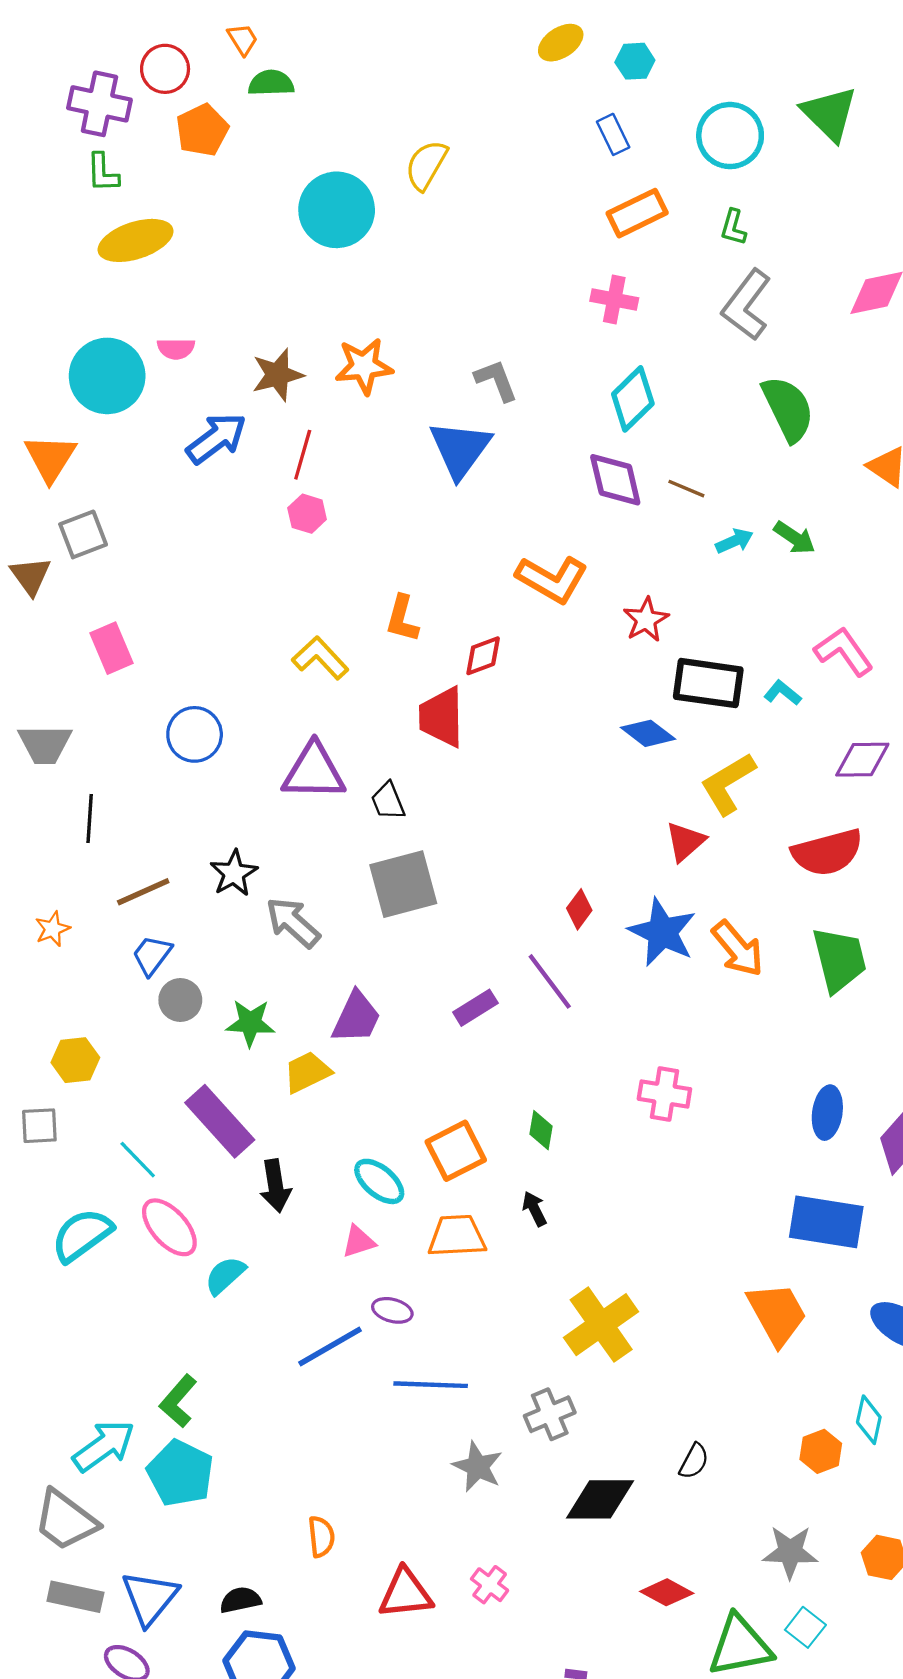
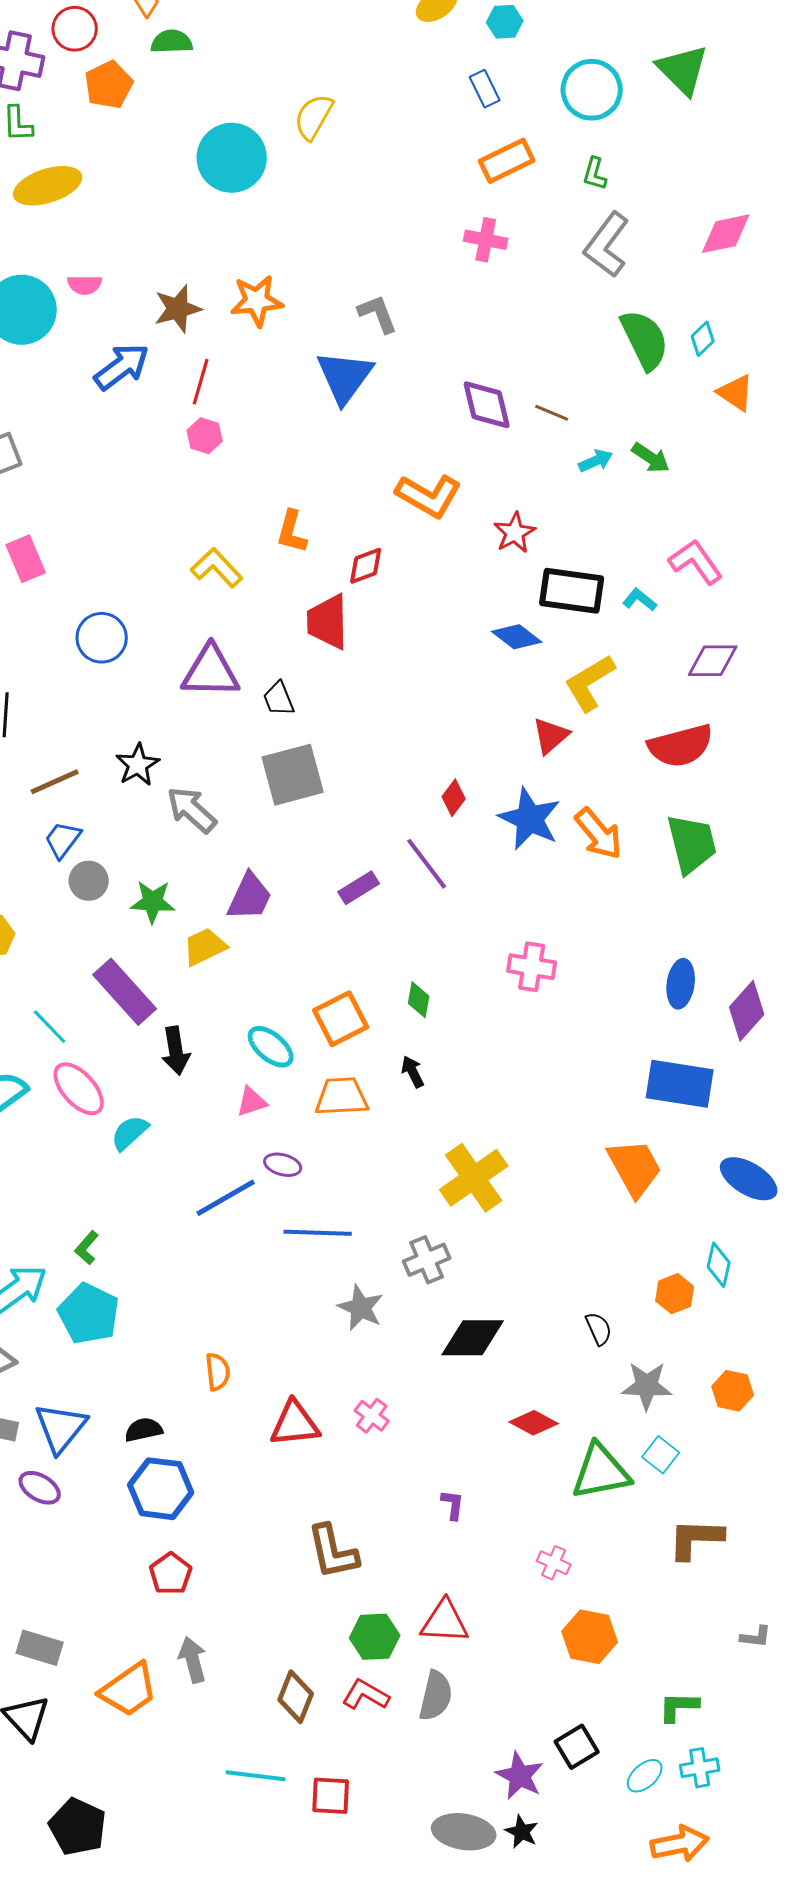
cyan diamond: (633, 399) -> (703, 339), moved, size x0.6
green L-shape: (178, 1401) -> (87, 1248), size x0.7
black semicircle: (694, 1461) -> (599, 1329), moved, turned -52

